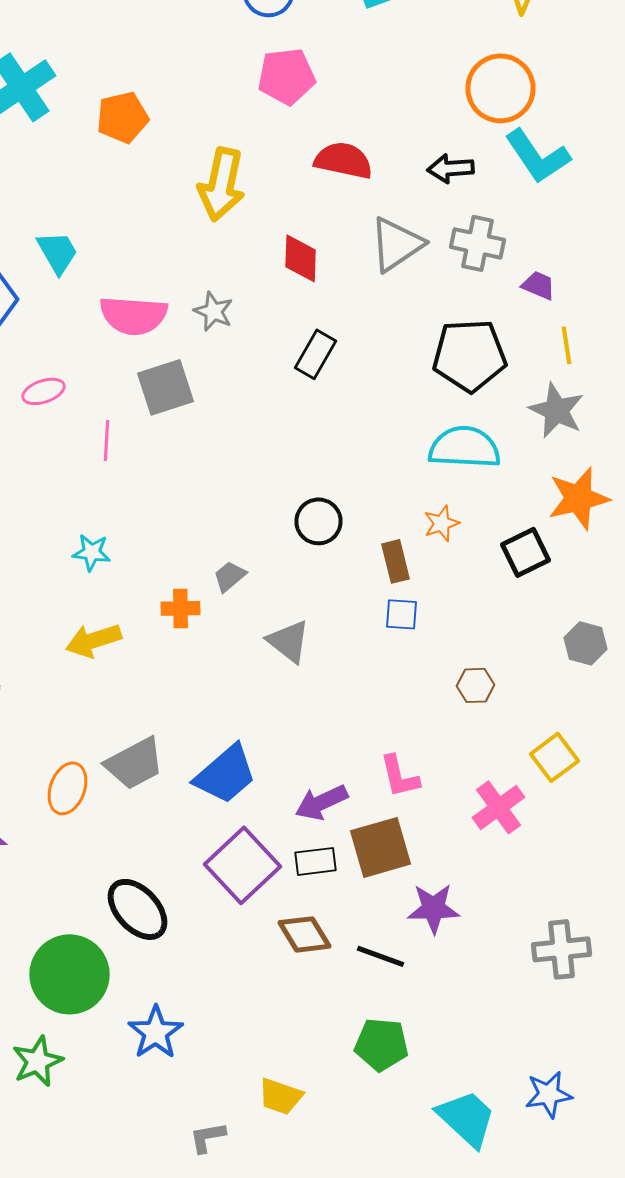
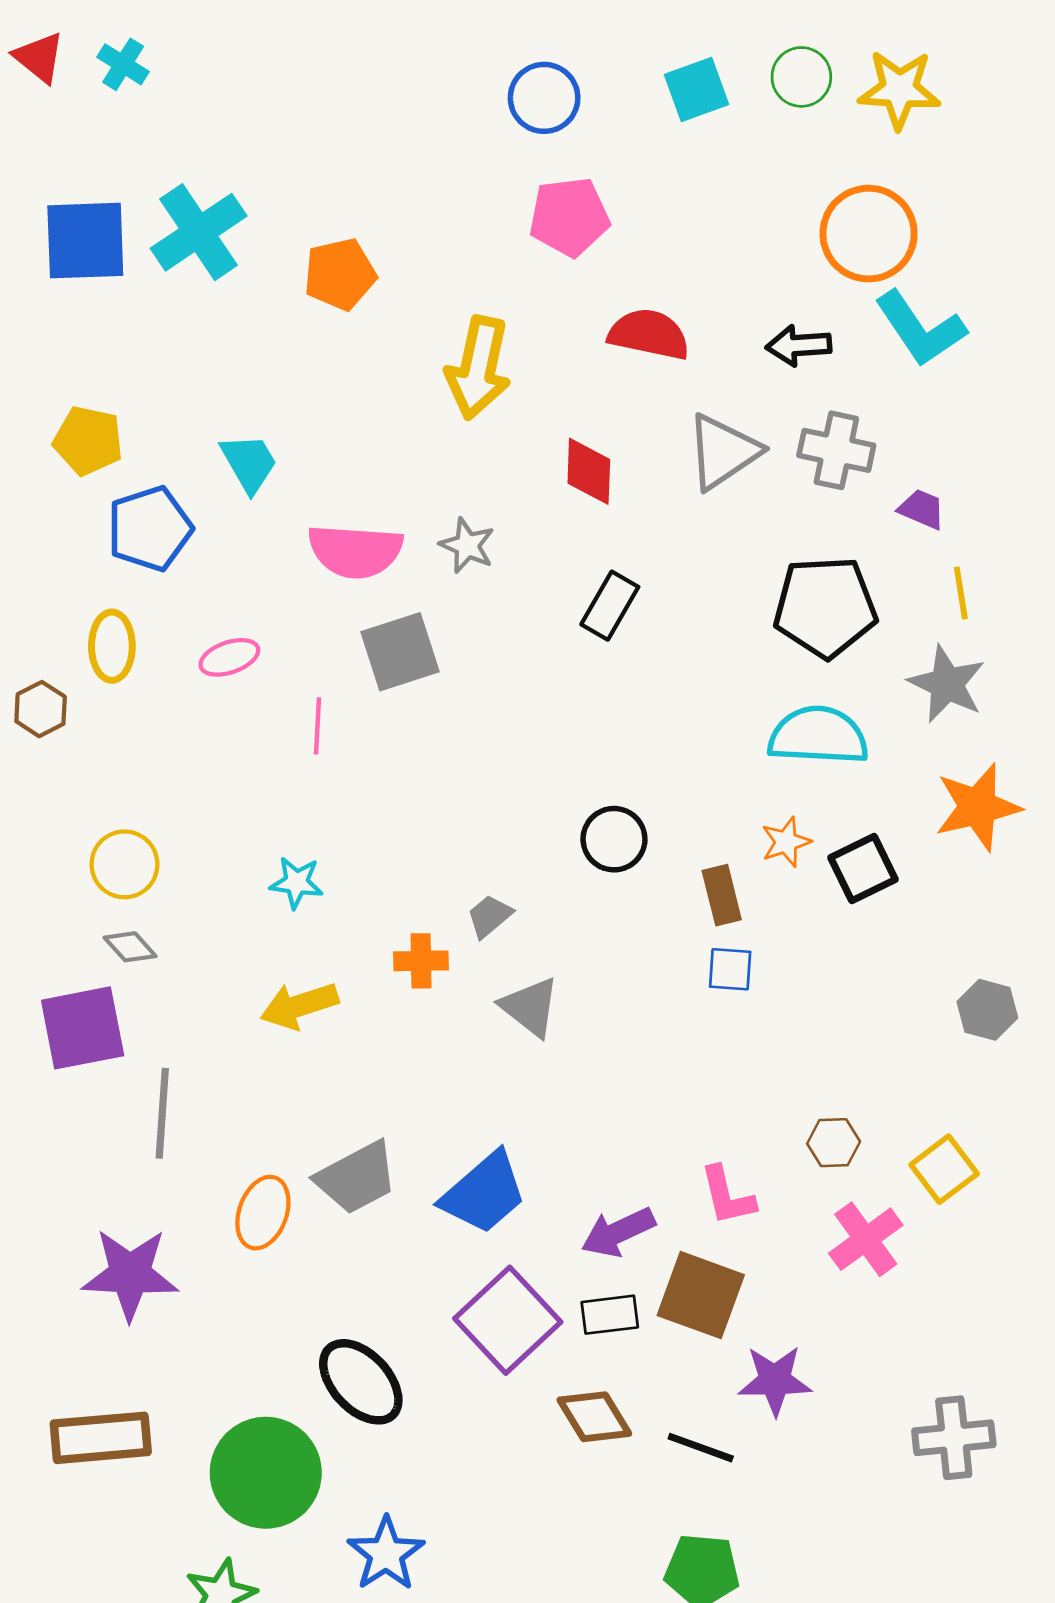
black square: (526, 552) -> (863, 869), moved
gray triangle: (288, 641) -> (530, 1007), moved
brown hexagon: (476, 685) -> (834, 1143), moved
brown square: (380, 847) -> (701, 1295), turned 36

